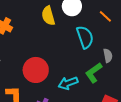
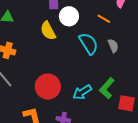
gray semicircle: (108, 56) -> (113, 46), moved
green L-shape: (94, 73) -> (107, 88), moved

